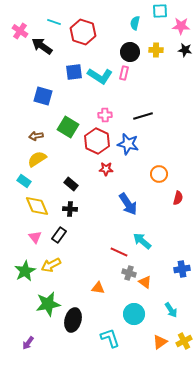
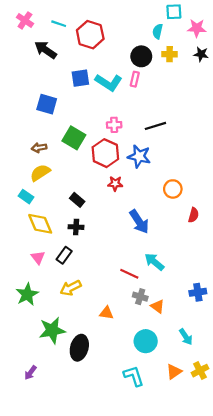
cyan semicircle: (135, 23) -> (158, 31), moved
pink cross: (20, 31) -> (25, 20), moved
yellow arrow: (51, 265) -> (71, 288), moved
cyan L-shape: (110, 338) -> (134, 376), moved

